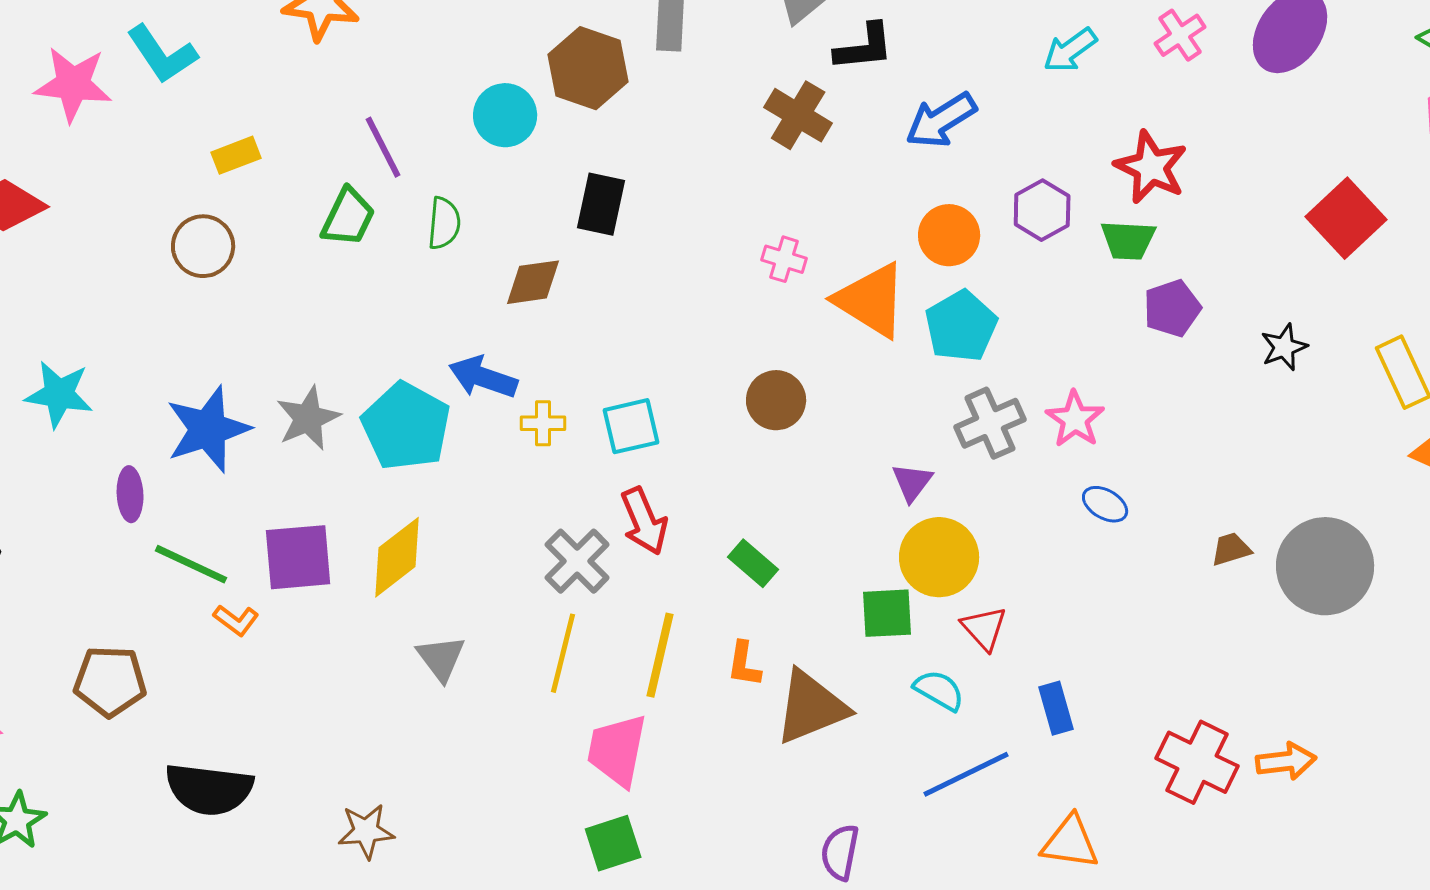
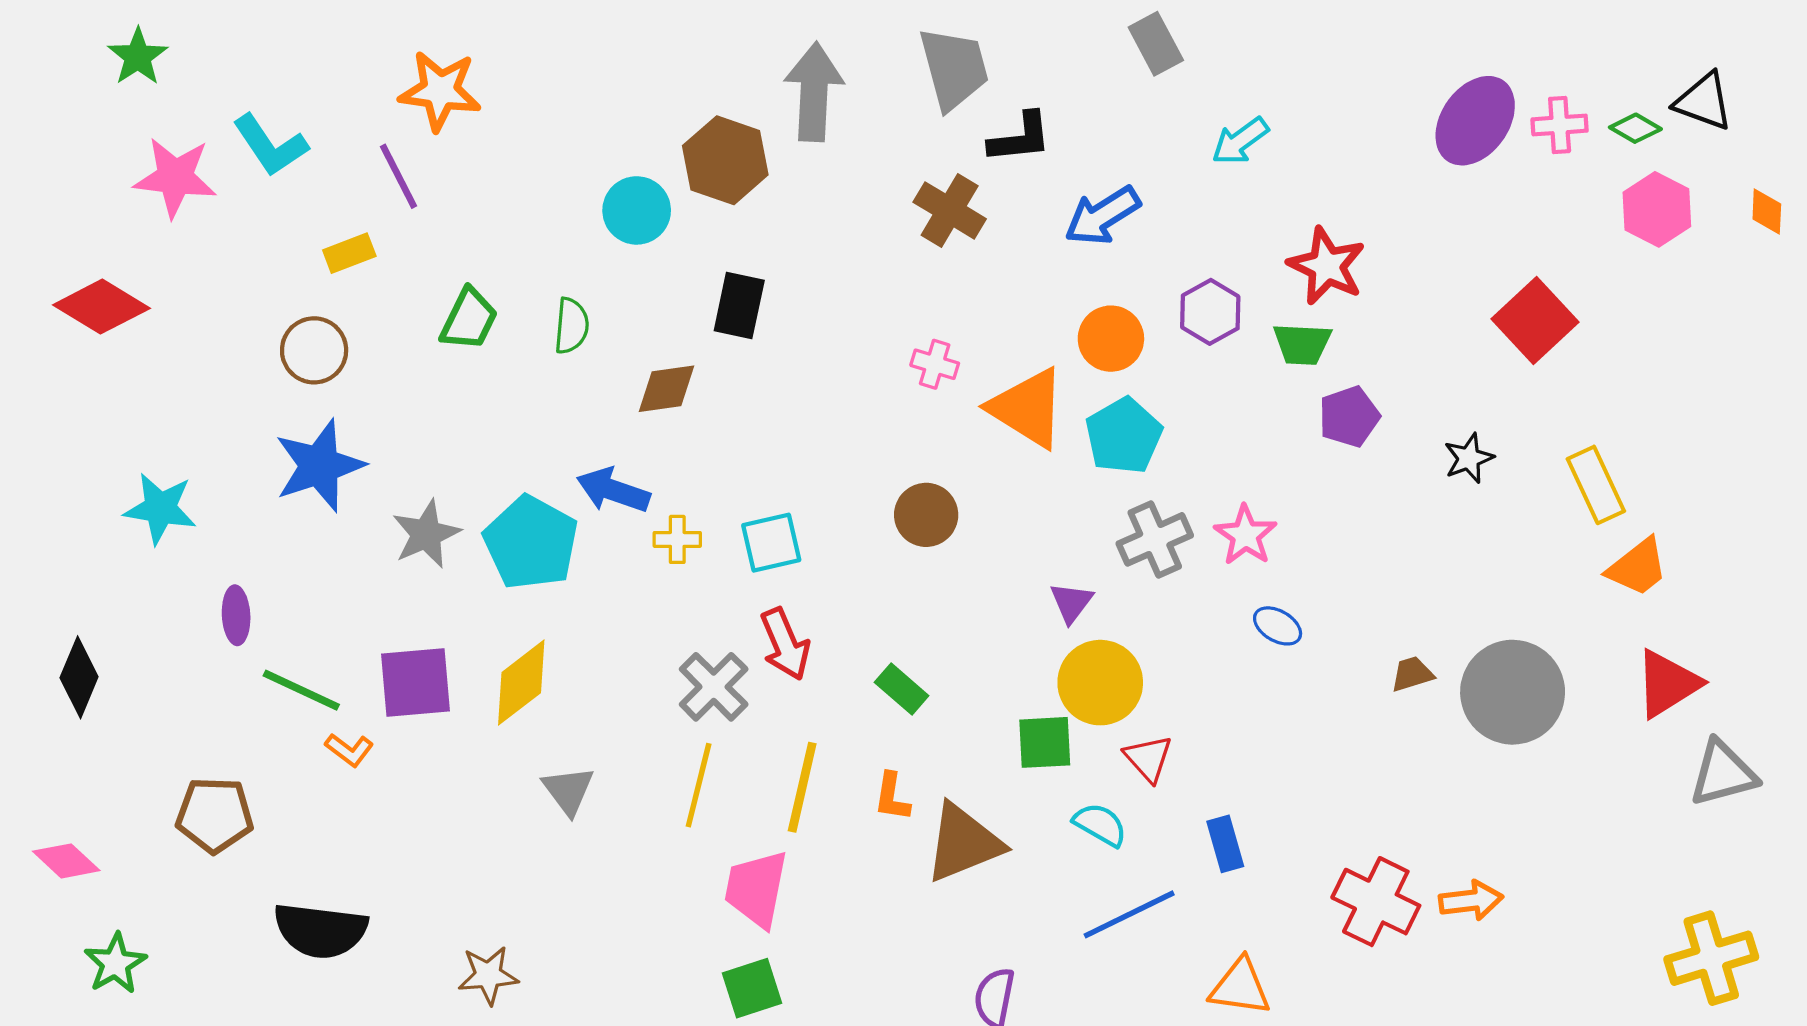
pink cross: (1180, 35) -> (1560, 125), moved, turned 30
purple line: (383, 147) -> (398, 176), moved
blue star: (208, 429) -> (319, 466), moved

